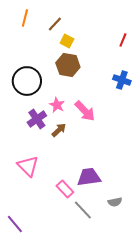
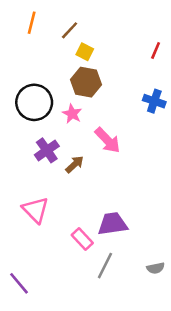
pink star: (57, 105) -> (72, 114), moved
gray semicircle: (115, 202) -> (156, 268), moved
gray line: (83, 210) -> (105, 266), turned 70

